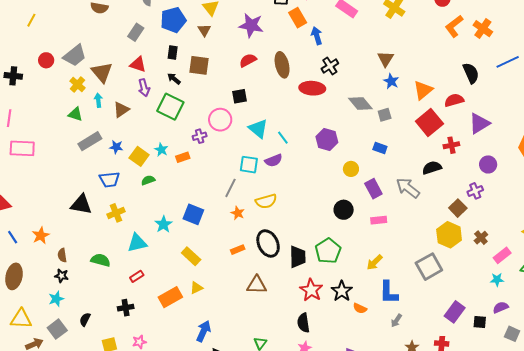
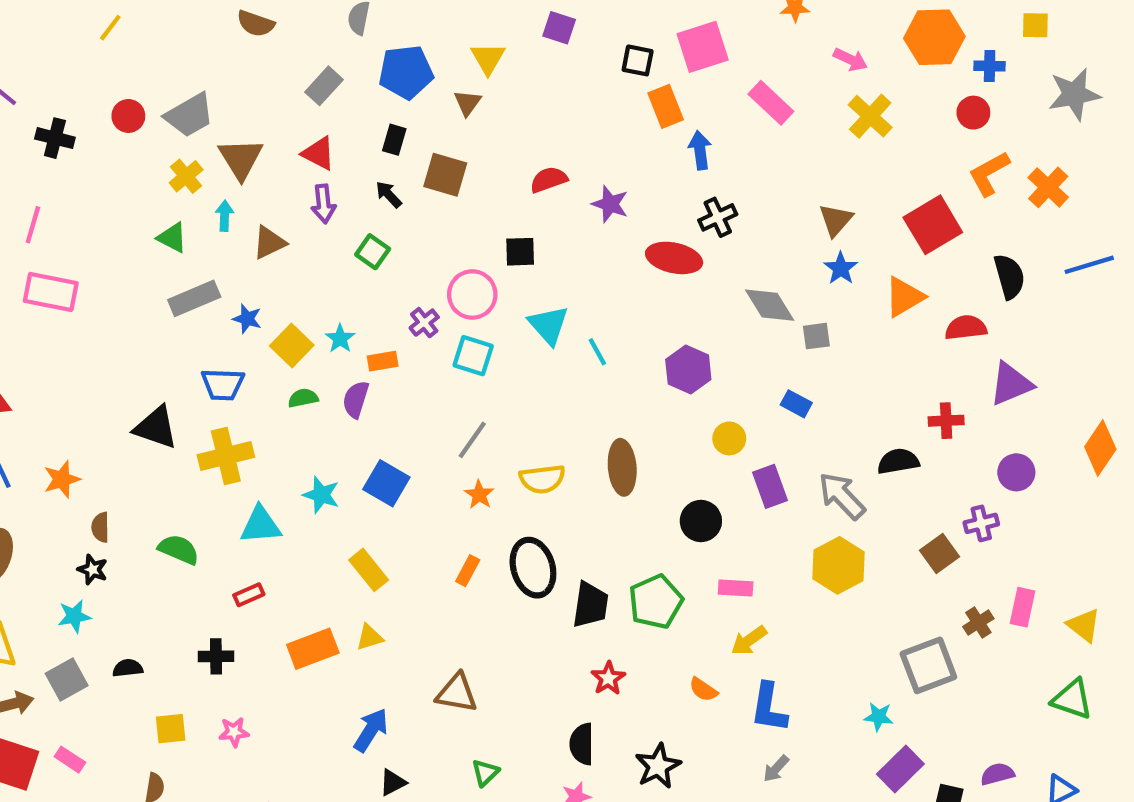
purple star: (251, 25) -> (610, 204), moved, size x0.7
brown ellipse: (282, 65) -> (622, 467), moved
green square: (170, 107) -> (373, 252), size x0.6
red square: (429, 123) -> (933, 225), moved
purple cross: (200, 136) -> (424, 323), turned -32
purple semicircle: (274, 160) -> (356, 399), moved, turned 120
cyan square: (249, 165) -> (473, 356), moved
yellow cross: (116, 213) -> (226, 456), size x1.4
pink rectangle: (379, 220) -> (736, 588), moved
cyan star: (163, 224) -> (321, 495), turned -30
yellow hexagon: (449, 235) -> (839, 565), moved
orange rectangle: (238, 250) -> (468, 571), turned -48
pink rectangle: (502, 255) -> (1022, 607), moved, turned -48
gray square: (429, 267) -> (928, 665), moved
cyan star: (497, 280) -> (879, 717), moved
brown triangle: (257, 285) -> (457, 693), moved
red star: (311, 290) -> (608, 678), size x0.7
black star: (342, 291) -> (658, 766), moved
orange semicircle: (360, 308) -> (703, 690), moved
black semicircle: (85, 319) -> (128, 668), turned 48

